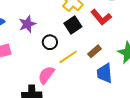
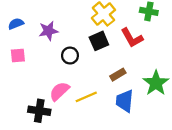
yellow line: (68, 57) -> (86, 97), moved

